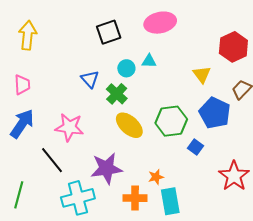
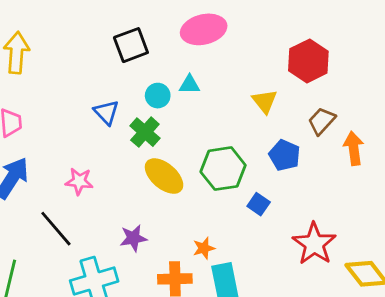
blue pentagon: (215, 113) -> (285, 155), size x0.7
pink star: (69, 127) -> (79, 181), size x0.7
purple star: (106, 168) -> (133, 238), size x0.6

